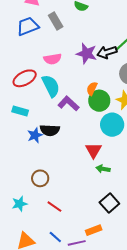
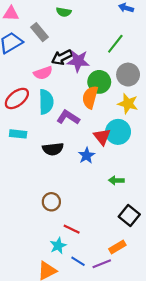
black arrow: (107, 52) -> (62, 57), moved
cyan semicircle: (51, 86) -> (46, 102), turned 35
orange semicircle: (92, 89) -> (90, 97), size x1.5
green circle: (99, 101) -> (99, 82), moved
blue star: (35, 135) -> (86, 155), moved
red triangle: (93, 150) -> (102, 137), moved
cyan star: (20, 204) -> (58, 246), moved

